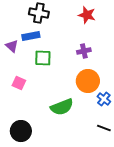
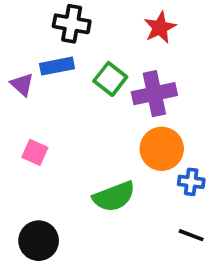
red star: (87, 15) -> (160, 27), turned 30
purple cross: (84, 51) -> (154, 94), size x1.6
green square: (43, 58) -> (110, 79), moved, turned 36
blue cross: (104, 99) -> (191, 182), turned -32

